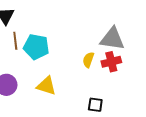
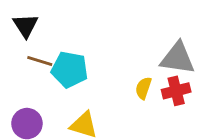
brown line: (15, 41) -> (40, 61), turned -66

